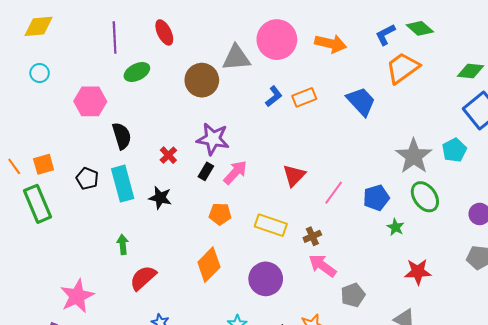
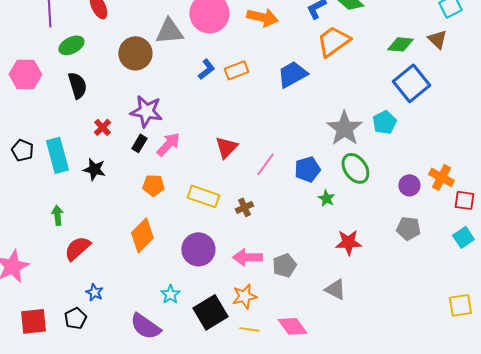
blue trapezoid: (361, 101) -> (292, 74), turned -76
black semicircle: (122, 136) -> (77, 85), moved
pink arrow: (322, 266) -> (247, 257), moved, turned -36

